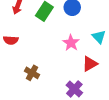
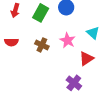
brown cross: (32, 73) -> (42, 45), moved

